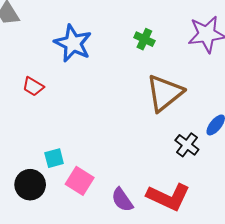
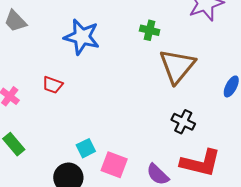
green cross: (144, 39) -> (150, 30), moved
black cross: (187, 145) -> (183, 122), moved

